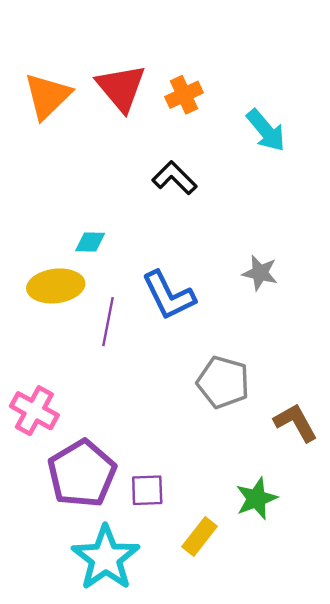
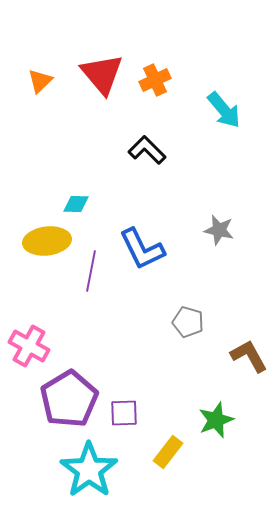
orange triangle: (47, 96) -> (40, 81), size x0.6
gray pentagon: (223, 382) -> (188, 322), size x0.7

